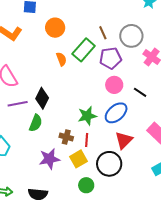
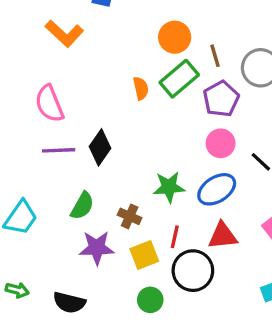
orange circle: (55, 28) -> (175, 37), moved
purple pentagon: (110, 58) -> (221, 99), turned -30
green semicircle: (36, 123) -> (82, 206), moved
red line: (87, 140) -> (175, 237), moved
red triangle: (124, 140) -> (223, 236), turned 30

